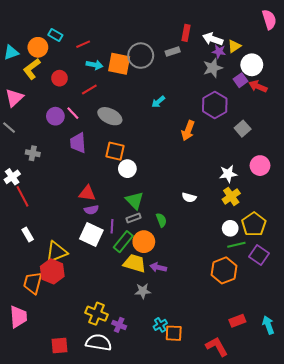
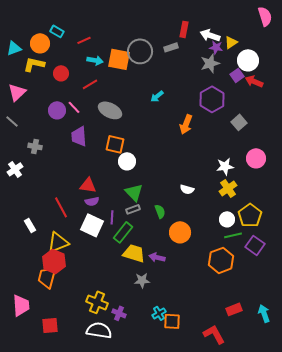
yellow L-shape: (32, 69) -> (34, 64), turned 50
red line: (22, 196) -> (61, 207), moved
orange circle: (144, 242) -> (180, 232), moved
orange trapezoid: (33, 283) -> (47, 277), moved
red square: (59, 346) -> (50, 325), moved

